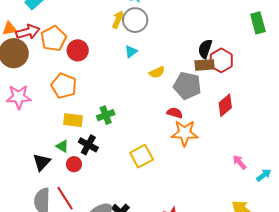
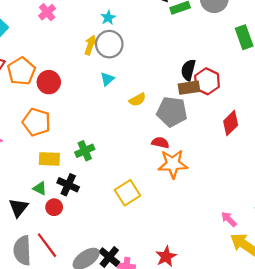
red diamond: (225, 105) -> (231, 123), moved
pink arrow: (239, 162) -> (229, 219), moved

